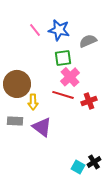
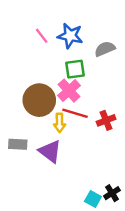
pink cross: (70, 77) -> (69, 91), moved
brown circle: (17, 84) -> (39, 100), moved
yellow arrow: (33, 102) -> (60, 123), moved

